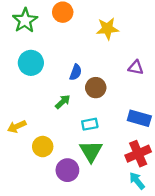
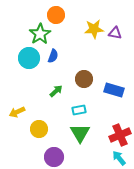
green star: (25, 20) -> (40, 34), moved
purple triangle: (136, 68) -> (115, 33), moved
blue semicircle: (76, 72) -> (53, 56), moved
blue rectangle: (139, 118) -> (114, 90), moved
purple circle: (67, 170) -> (54, 157), moved

